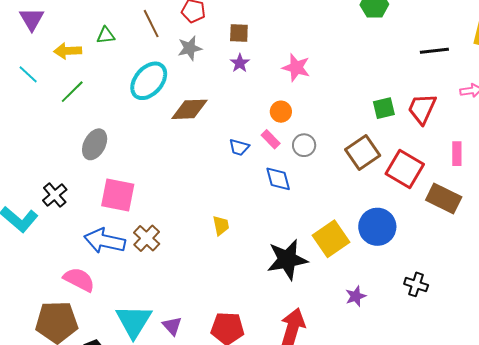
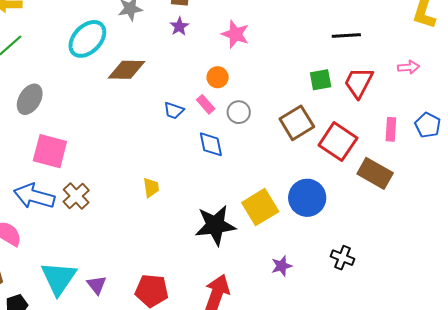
black line: (434, 51) -> (346, 36), moved

